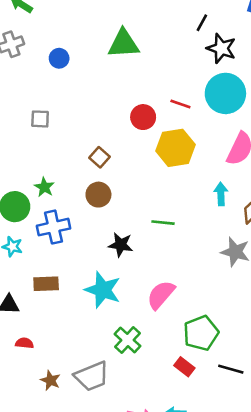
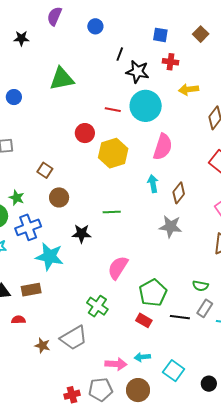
red line: (180, 104) -> (113, 110), moved
brown square: (100, 157) -> (45, 170), moved
brown rectangle: (46, 284) -> (31, 290), moved
cyan star: (103, 290) -> (50, 257), moved

